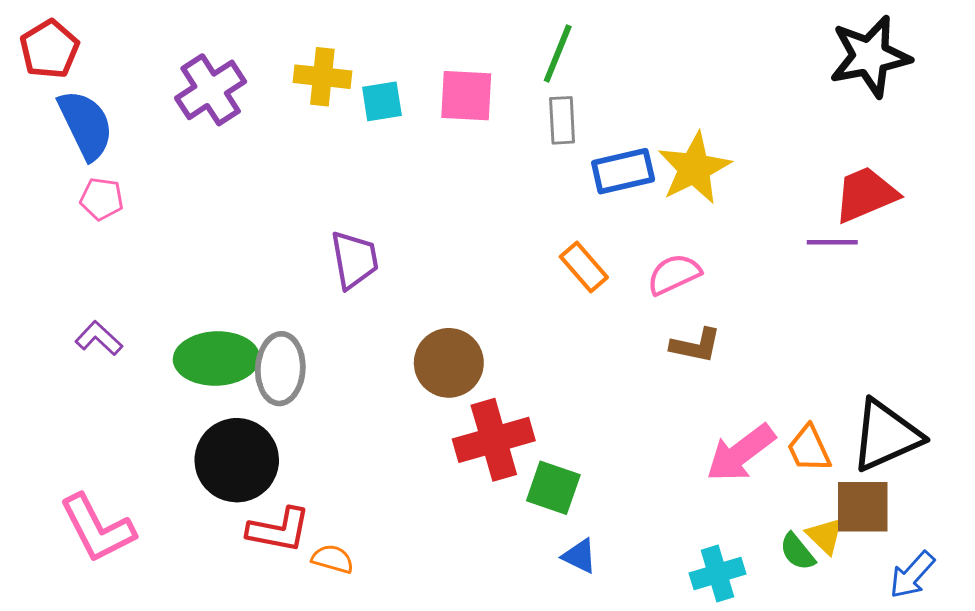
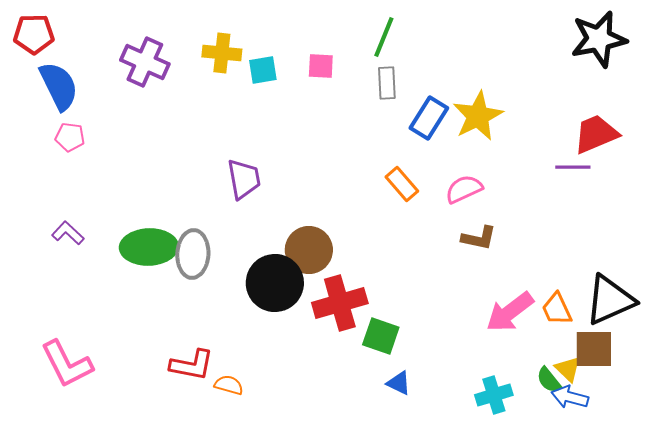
red pentagon: (49, 49) -> (34, 34), turned 30
purple cross: (211, 90) -> (145, 62), turned -33
pink square: (466, 96) -> (321, 66), size x0.7
blue rectangle: (623, 171) -> (429, 118), turned -45
black circle: (237, 460) -> (275, 283), moved
blue arrow: (912, 575) -> (570, 397), moved, turned 63

